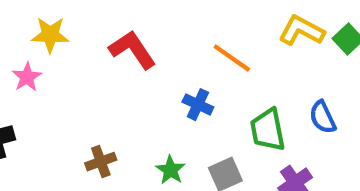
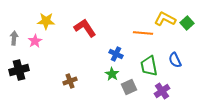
orange line: (232, 58) -> (143, 33), moved, turned -30
green star: (171, 170) -> (112, 74), moved

